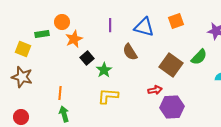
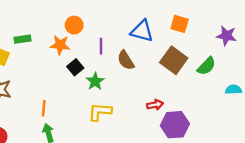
orange square: (176, 21) -> (180, 24), turned 35
orange circle: (62, 22) -> (74, 25), moved
purple line: (110, 25) -> (101, 46), moved
orange star: (74, 39) -> (60, 45), turned 30
brown square: (171, 65) -> (174, 60), moved

